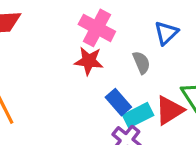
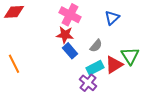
gray semicircle: (141, 63) -> (96, 46), moved, turned 64
blue rectangle: (118, 102) -> (70, 51), moved

